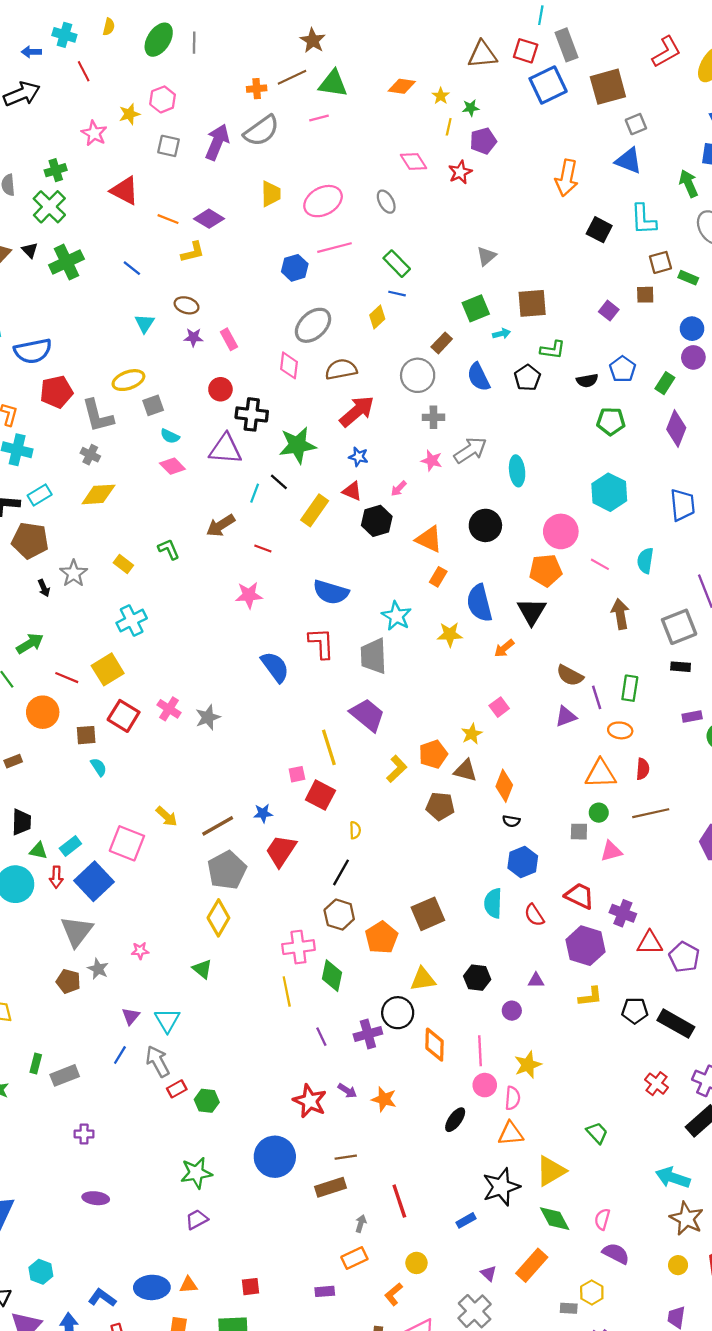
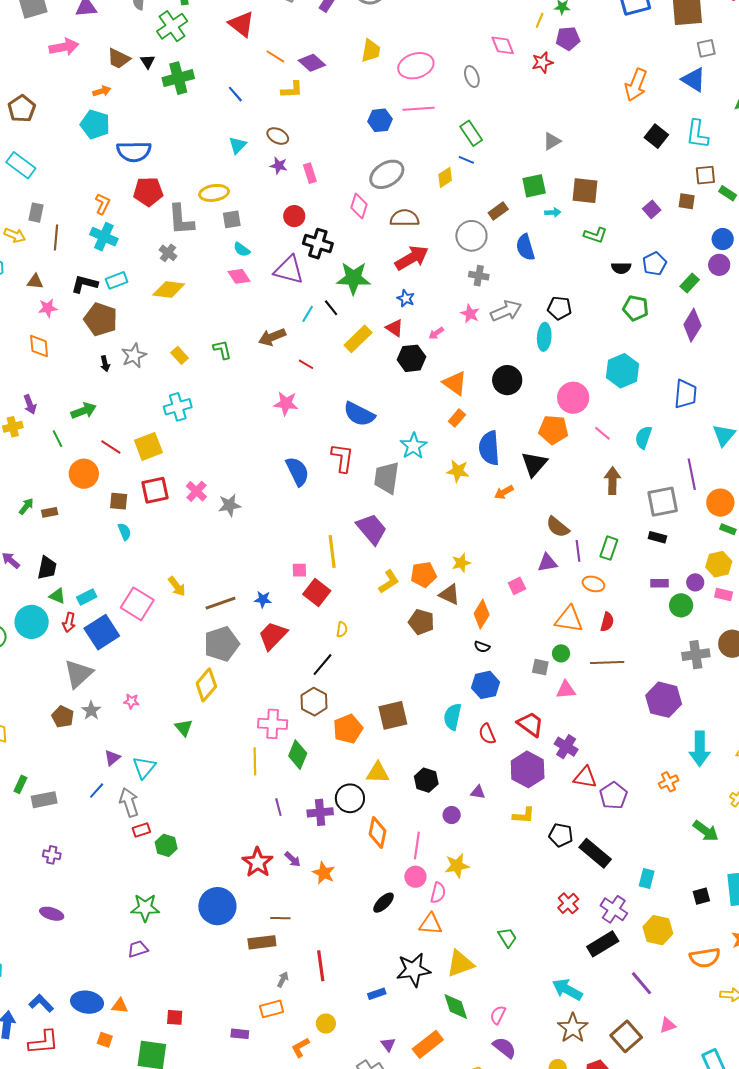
black pentagon: (527, 378) -> (559, 308), moved, turned 30
pink square: (499, 707) -> (517, 586), moved
red square: (124, 716) -> (155, 490), turned 36

